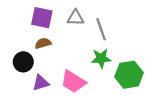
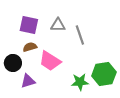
green star: (101, 58) -> (80, 82), moved
pink trapezoid: (73, 82) -> (50, 61), moved

